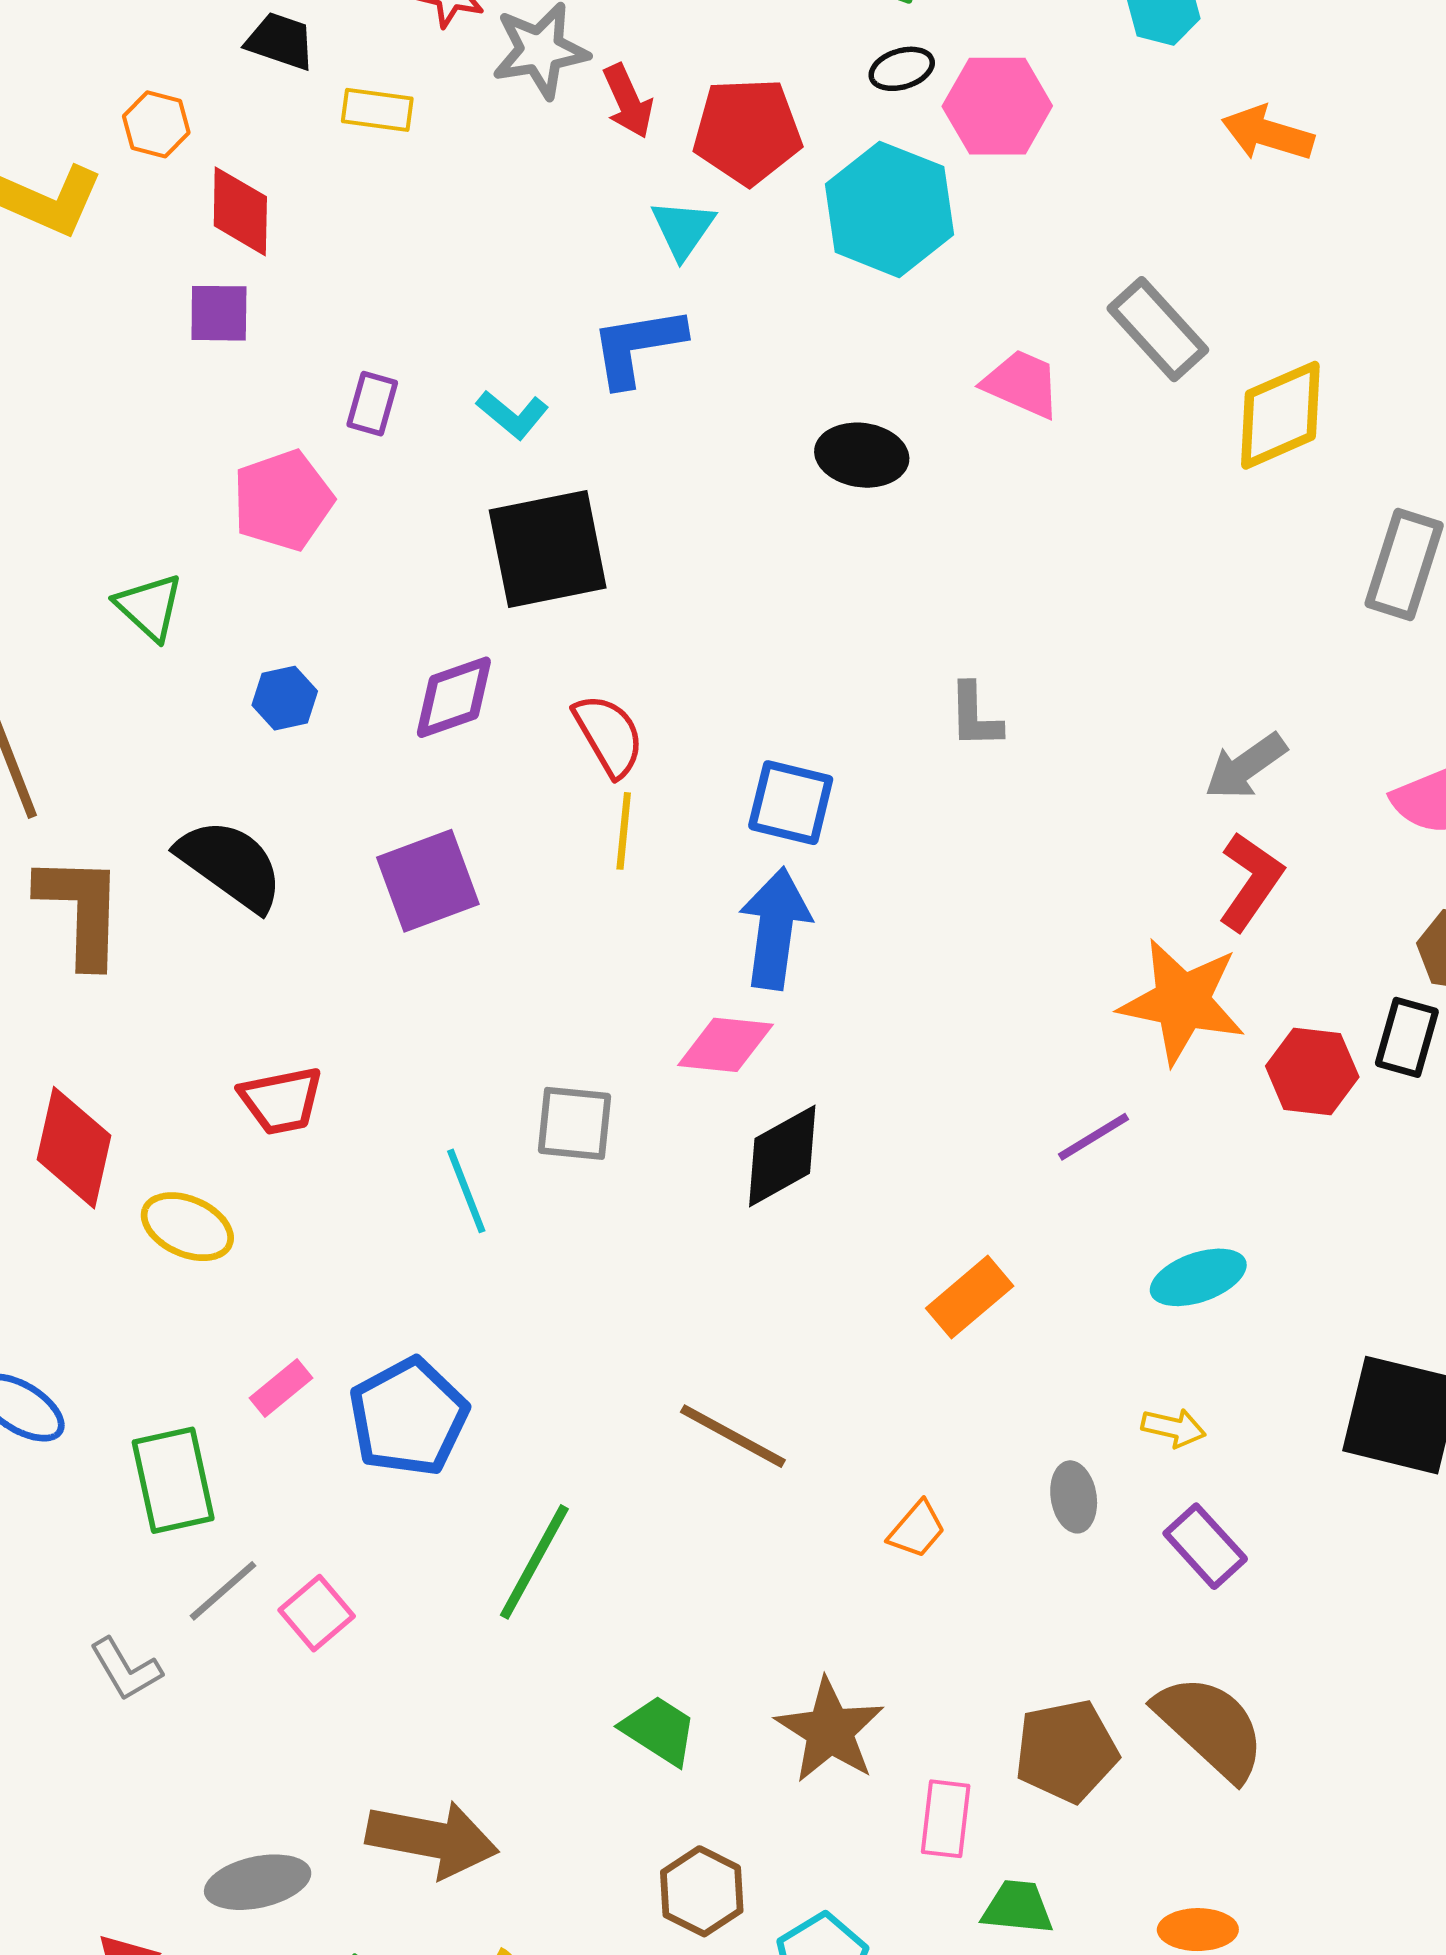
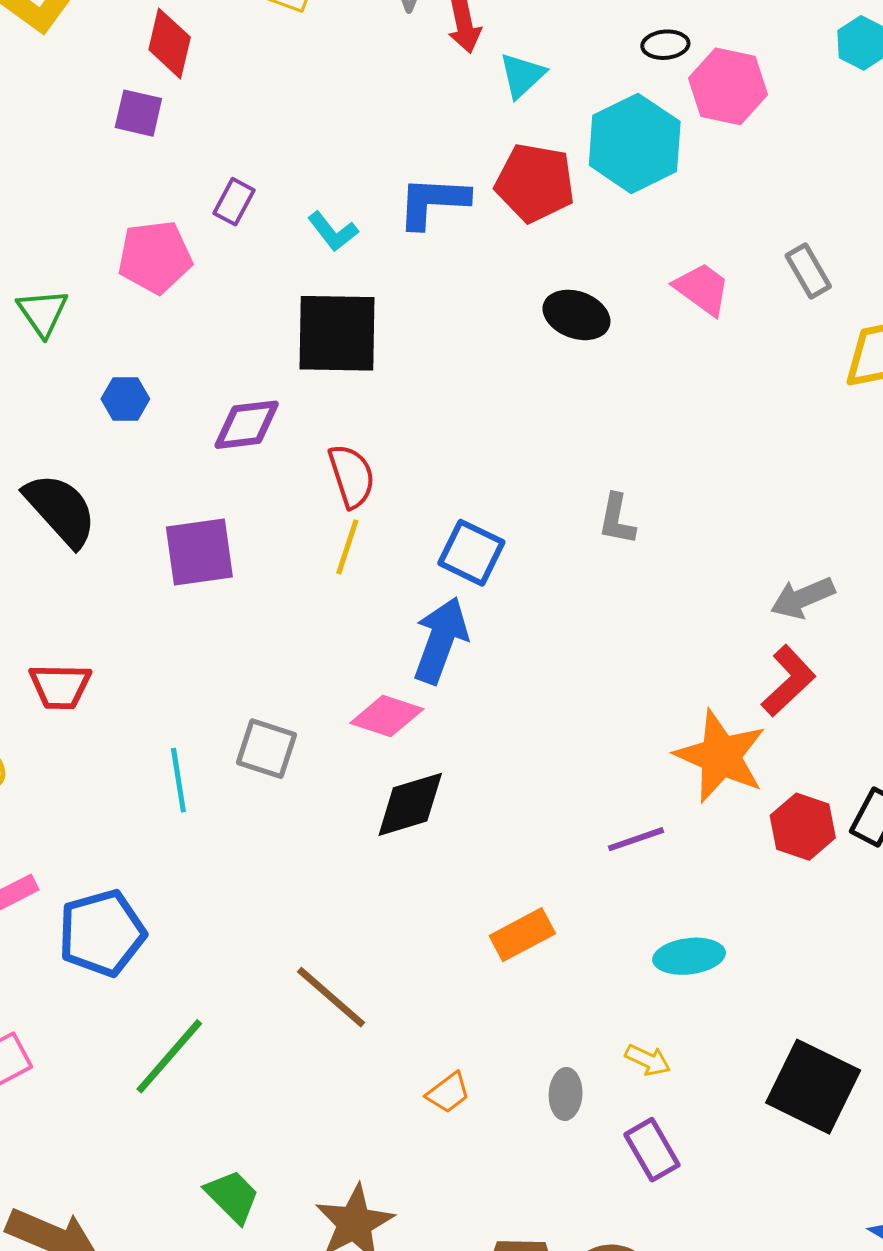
red pentagon: (747, 131) -> (535, 183), moved
cyan triangle: (683, 229) -> (522, 75), moved
gray rectangle: (1158, 329) -> (808, 271), size x0.7

